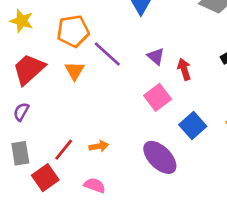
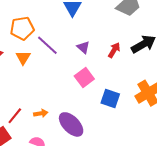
red arrow: (184, 69) -> (114, 50), moved, turned 49
blue square: (193, 125) -> (110, 98), turned -30
purple ellipse: (160, 157) -> (71, 124), moved

